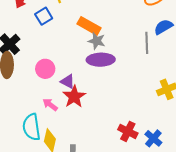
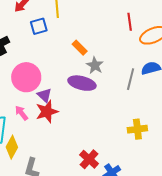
orange rectangle: (89, 26) -> (80, 48), size x0.7
gray star: (97, 41) -> (95, 65), moved
pink circle: (45, 69) -> (26, 77), size x1.5

